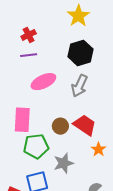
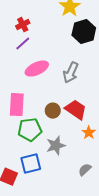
black hexagon: (81, 53) -> (84, 32), moved
purple line: (29, 55) -> (23, 44), turned -35

